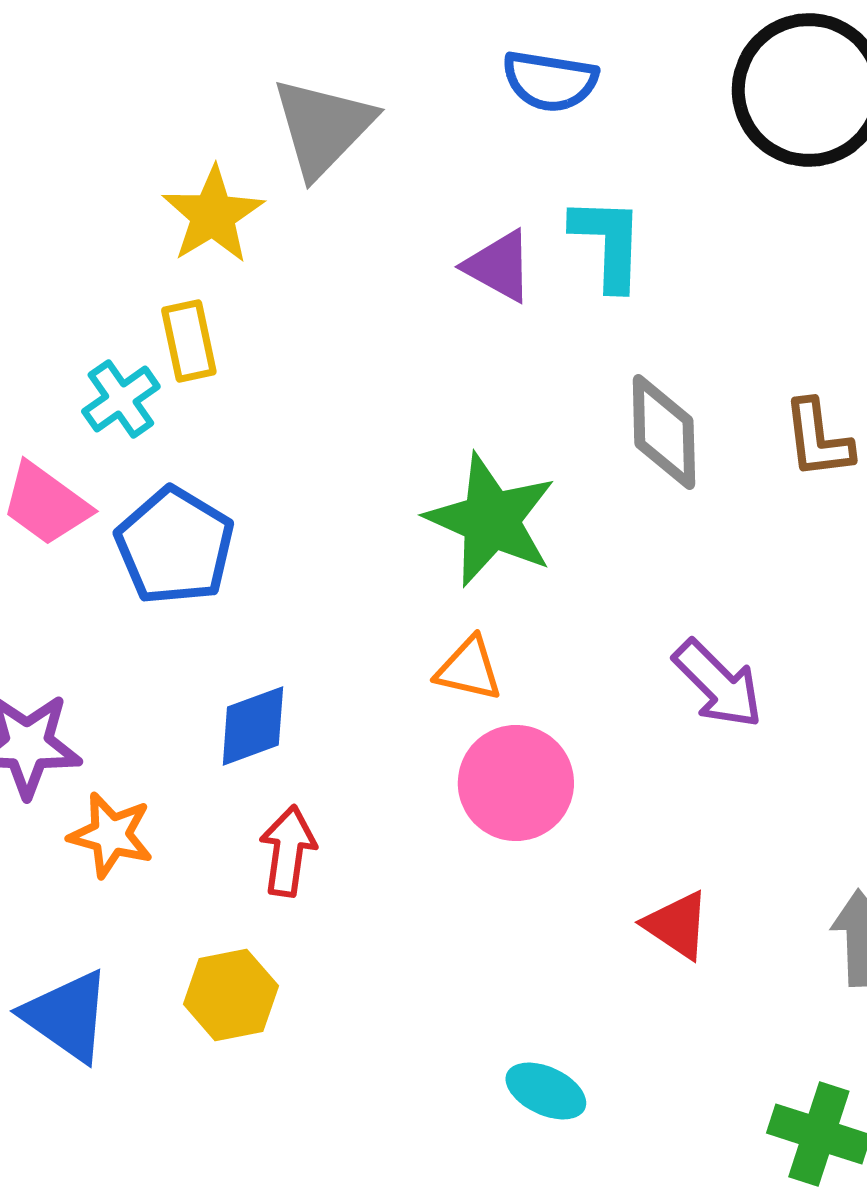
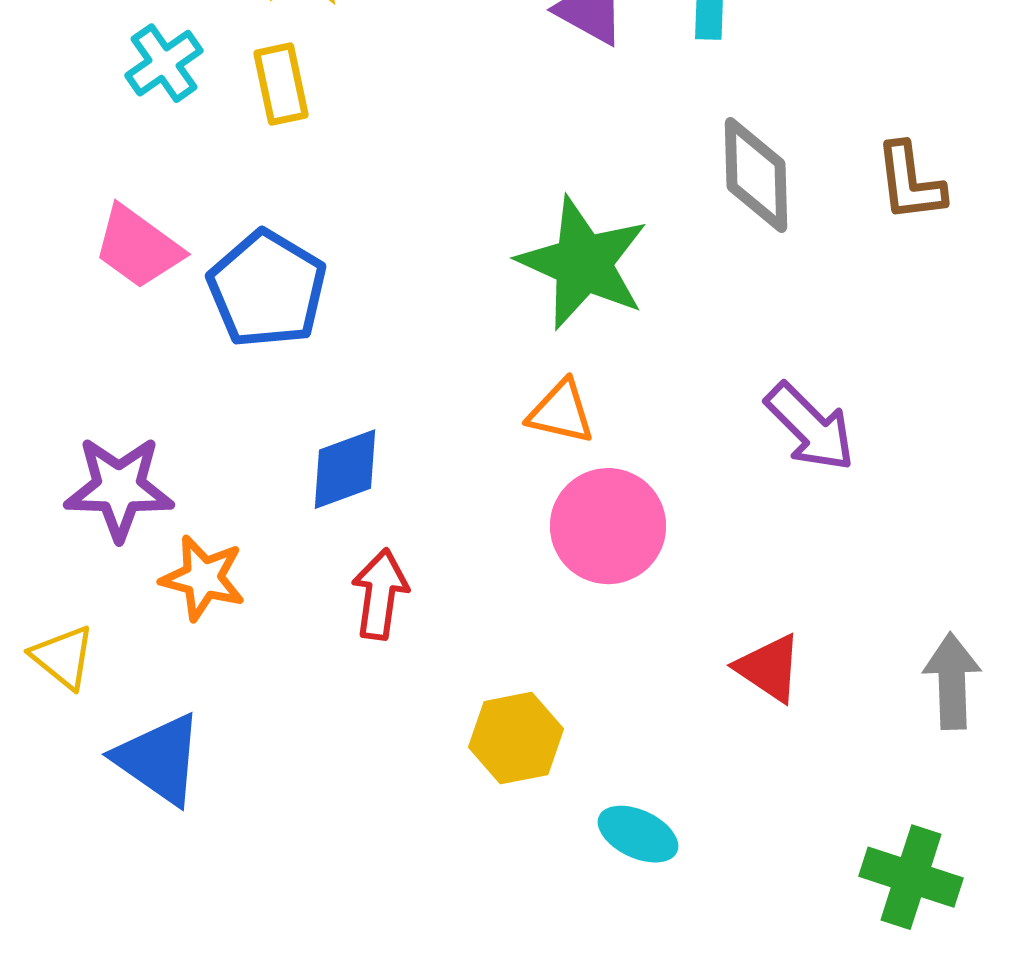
cyan cross: (121, 399) -> (164, 63), moved
yellow hexagon: (231, 995) -> (516, 738), moved

